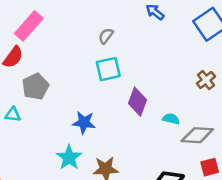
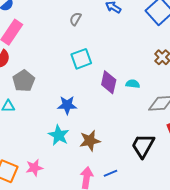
gray semicircle: (106, 36) -> (75, 19), moved
cyan semicircle: (171, 119) -> (133, 84), moved

